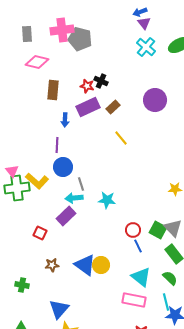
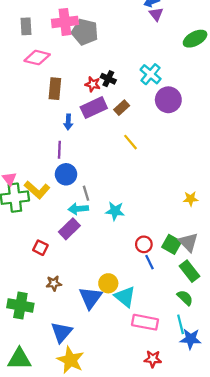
cyan cross: (146, 47) -> (151, 74), moved
blue triangle: (85, 265) -> (90, 298), moved, turned 30
cyan triangle: (141, 277) -> (125, 297), moved
green cross: (22, 285) -> (20, 306), size x1.6

